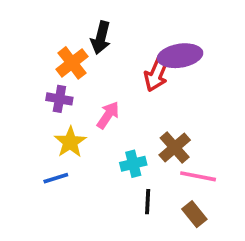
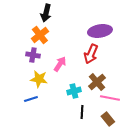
black arrow: (101, 38) -> (46, 13), moved
red arrow: (157, 74) -> (91, 54), moved
yellow star: (70, 142) -> (39, 79), turned -30

